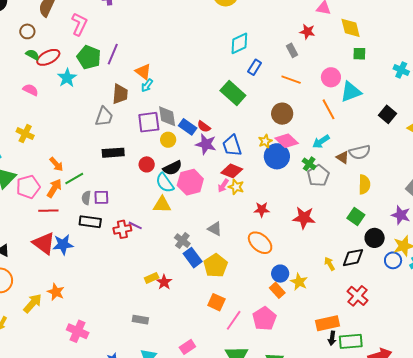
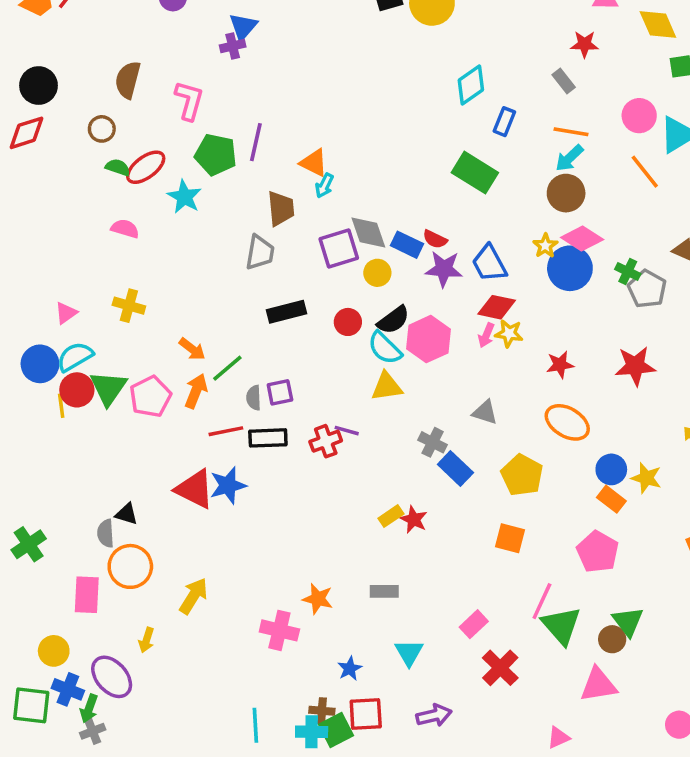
cyan arrow: (321, 142) -> (569, 158), moved
red line: (48, 211) -> (226, 431), moved
yellow pentagon: (216, 266) -> (522, 475), moved
orange star: (56, 292) -> (318, 599), moved
pink line: (234, 320) -> (542, 601), moved

